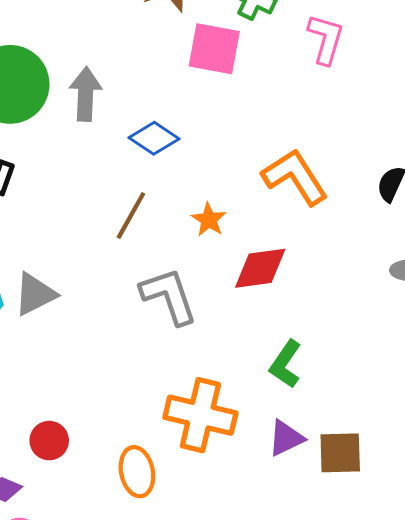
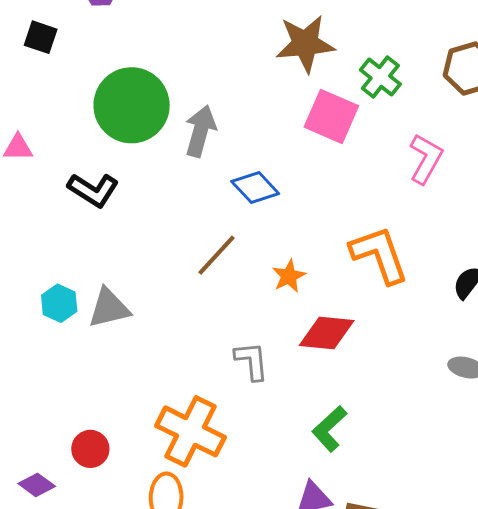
pink L-shape: (326, 39) -> (426, 159), moved
gray L-shape: (169, 296) -> (252, 361), moved, size x0.7
orange cross: (200, 415) -> (191, 431), moved

